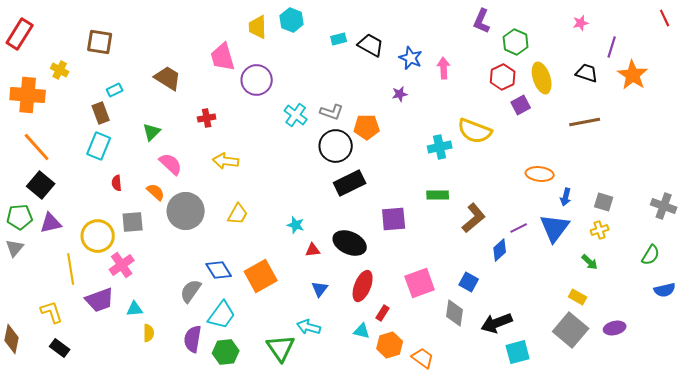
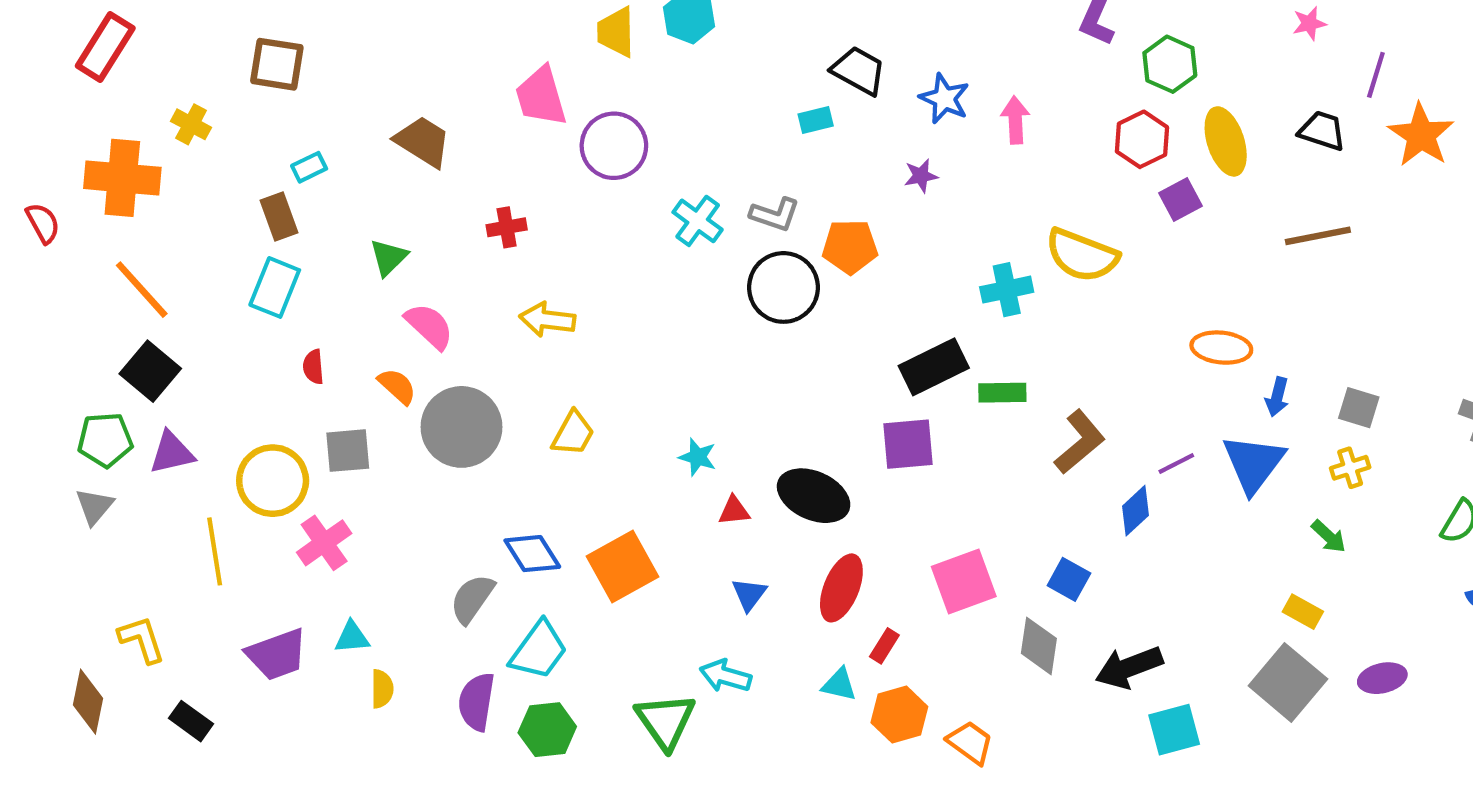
cyan rectangle: (339, 39) -> (816, 120), moved
black rectangle: (350, 183) -> (934, 367), moved
purple trapezoid: (100, 300) -> (277, 654), moved
yellow L-shape: (52, 312) -> (142, 639), moved

